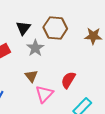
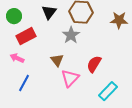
gray star: (35, 48) -> (71, 35), moved

